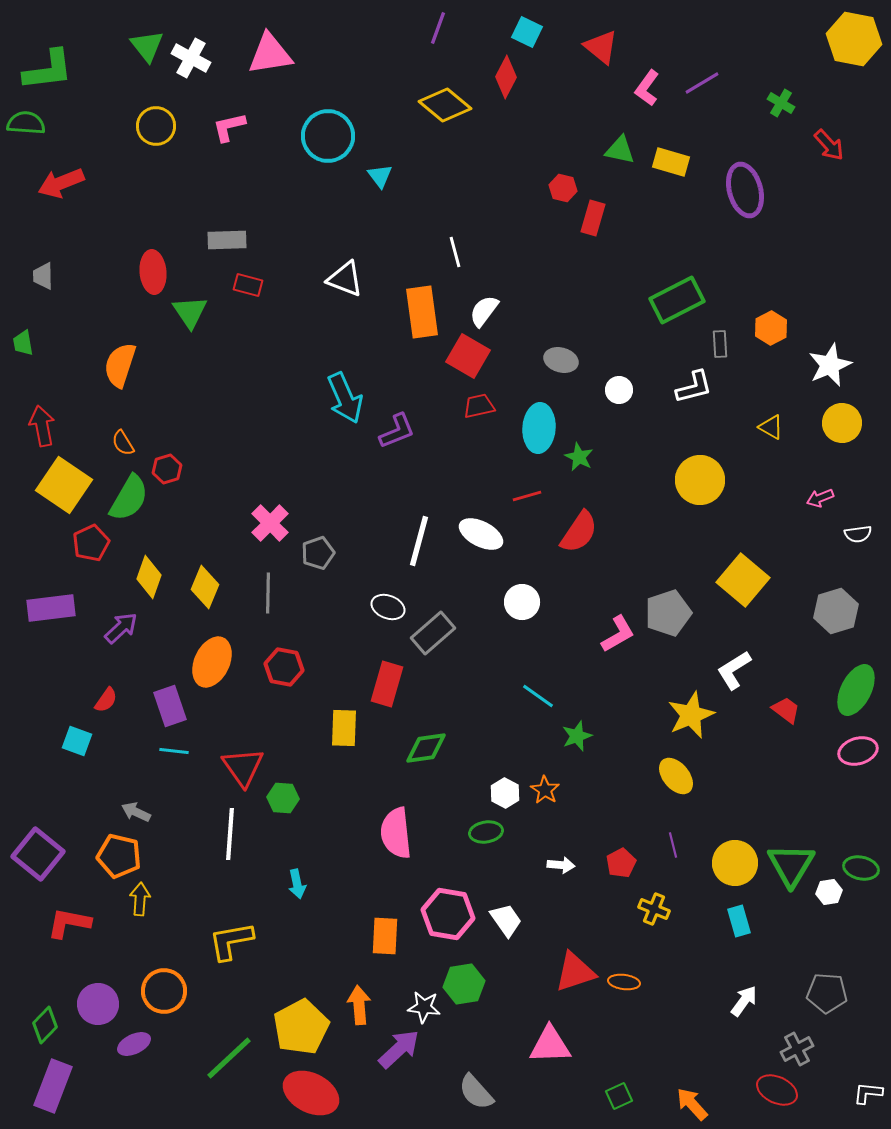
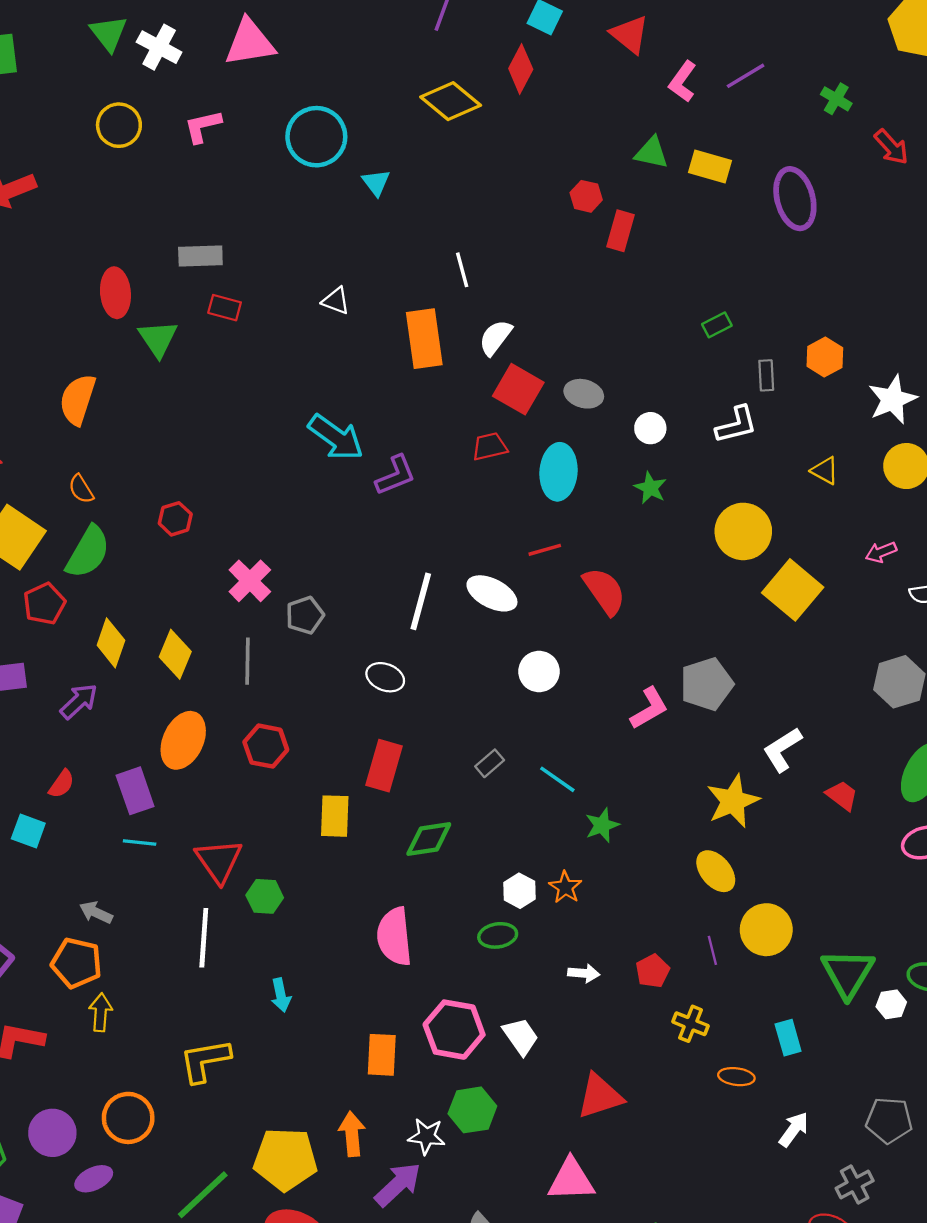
white triangle: (345, 279) -> (336, 301), size x0.7
green rectangle: (677, 300) -> (717, 325), size x0.5
red square: (468, 356) -> (518, 389), moved
cyan arrow: (345, 398) -> (336, 437), turned -30
green star: (579, 457) -> (650, 488), moved
red hexagon: (167, 469) -> (175, 519), moved
red semicircle: (579, 532) -> (604, 591), turned -69
yellow square: (743, 580) -> (793, 590), moved
gray rectangle: (433, 633) -> (490, 763), moved, size x0.6
yellow circle: (735, 863) -> (766, 930), moved
orange ellipse: (624, 982) -> (736, 1077), moved
yellow pentagon: (301, 1027) -> (285, 1159), turned 30

